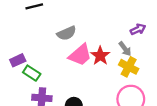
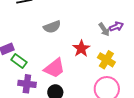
gray arrow: (125, 49) -> (104, 29), moved
pink trapezoid: (80, 55) -> (54, 68), moved

